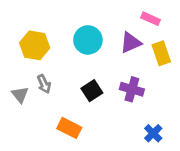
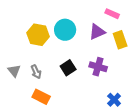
yellow hexagon: (35, 45) -> (38, 35), moved
gray arrow: (44, 84) -> (36, 72), moved
orange rectangle: (69, 128) -> (41, 97), moved

